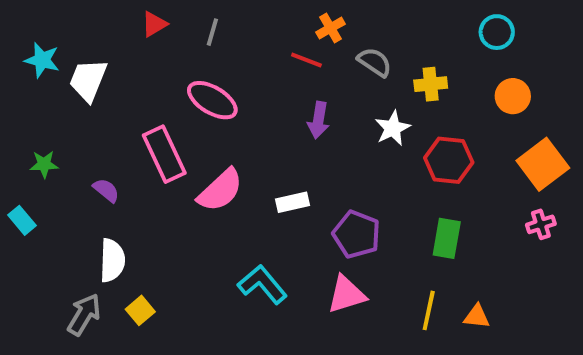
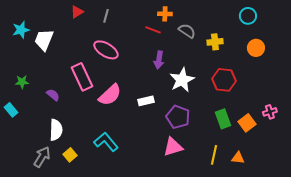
orange cross: (330, 28) -> (165, 14), turned 32
cyan star: (42, 60) -> (21, 30), turned -30
white star: (393, 128) -> (182, 80), moved, size x1.4
orange square: (543, 164) -> (247, 123), moved, size x0.7
green rectangle: (447, 238) -> (223, 119), turned -30
cyan L-shape: (262, 284) -> (106, 142), moved

